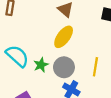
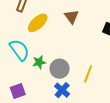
yellow ellipse: (64, 37) -> (38, 23), moved

